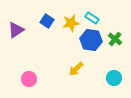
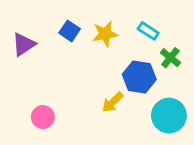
cyan rectangle: (92, 18) -> (148, 31), moved
blue hexagon: (91, 40) -> (139, 77), moved
cyan circle: (114, 78) -> (169, 116), size x1.5

